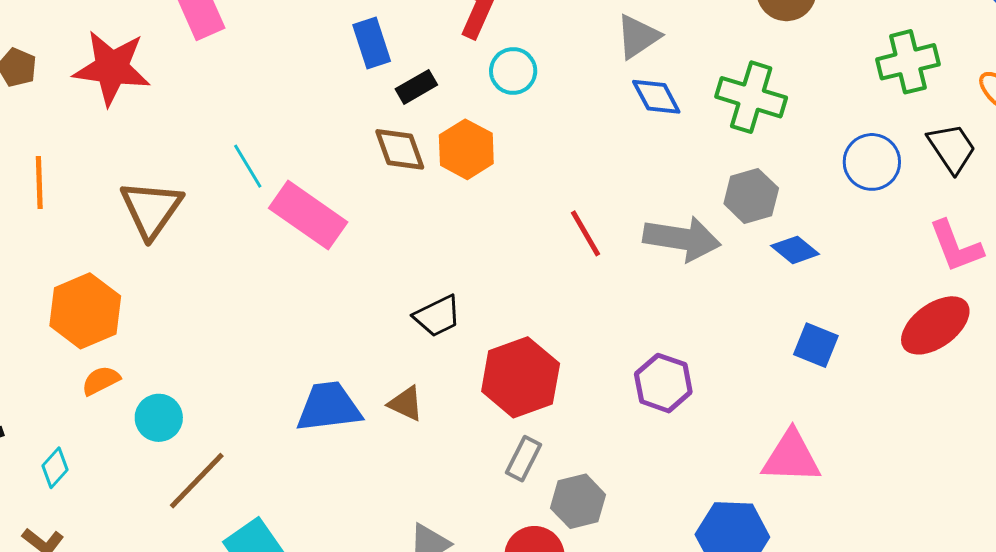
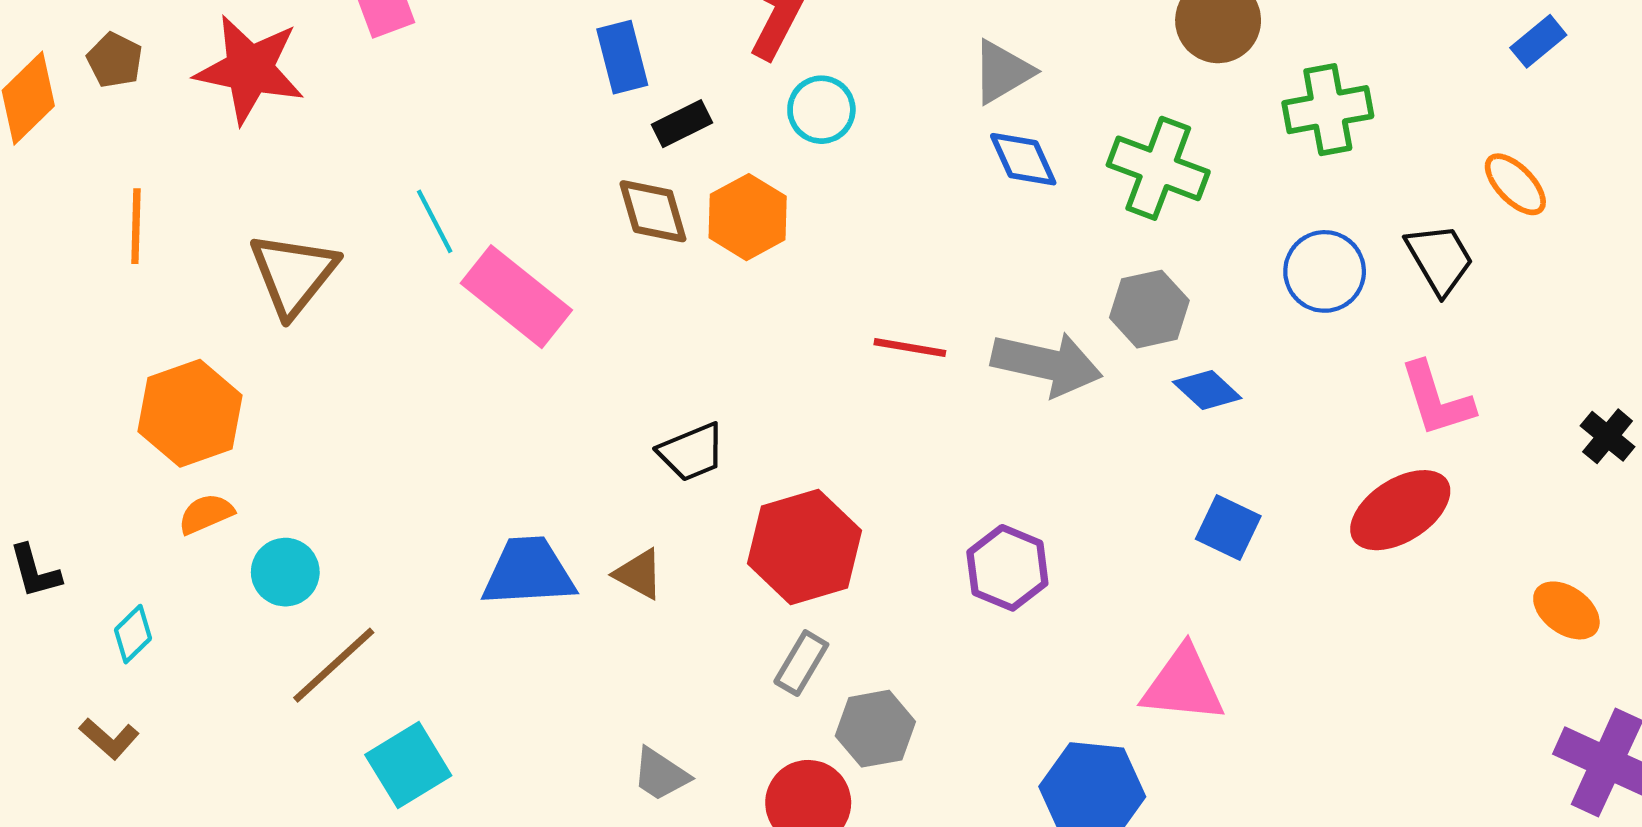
green cross: (908, 62) -> (1328, 110), moved
red line: (585, 233) -> (910, 348), turned -54

